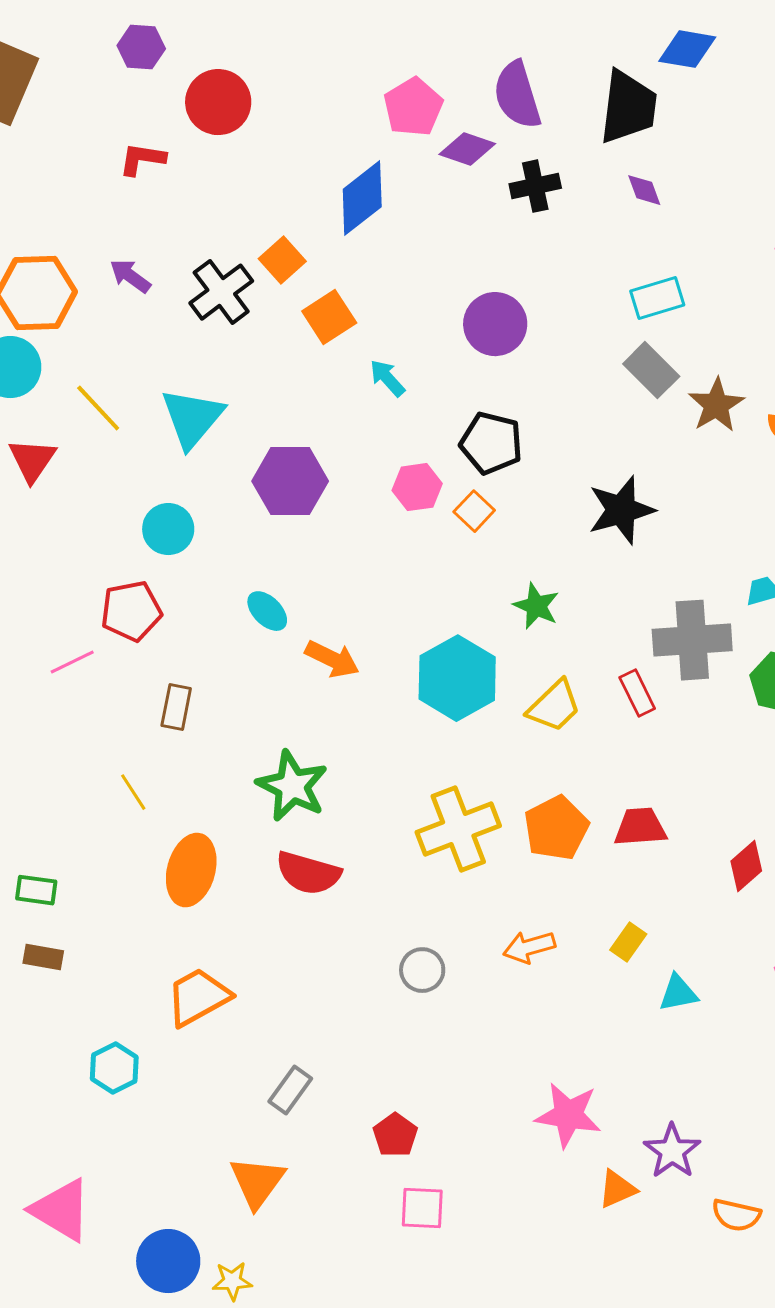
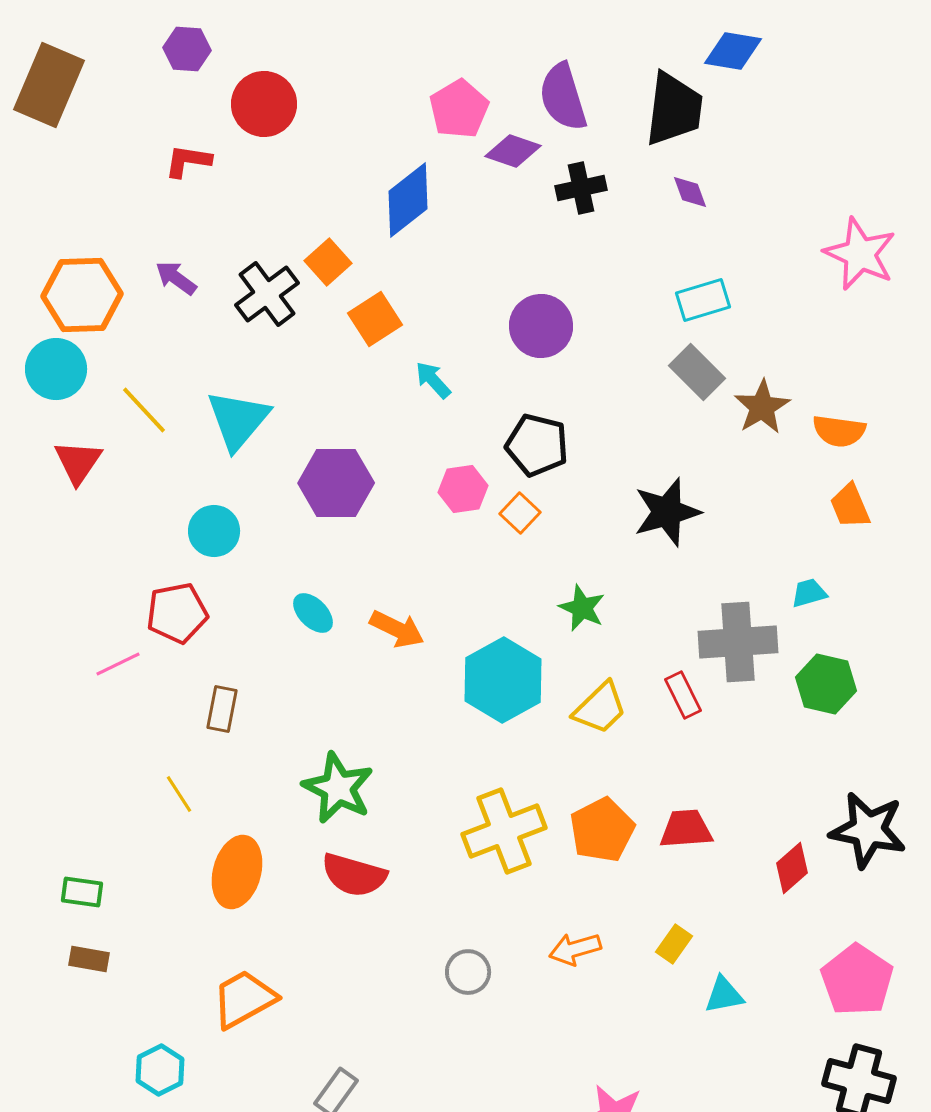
orange arrow: (332, 659) -> (397, 629), moved

